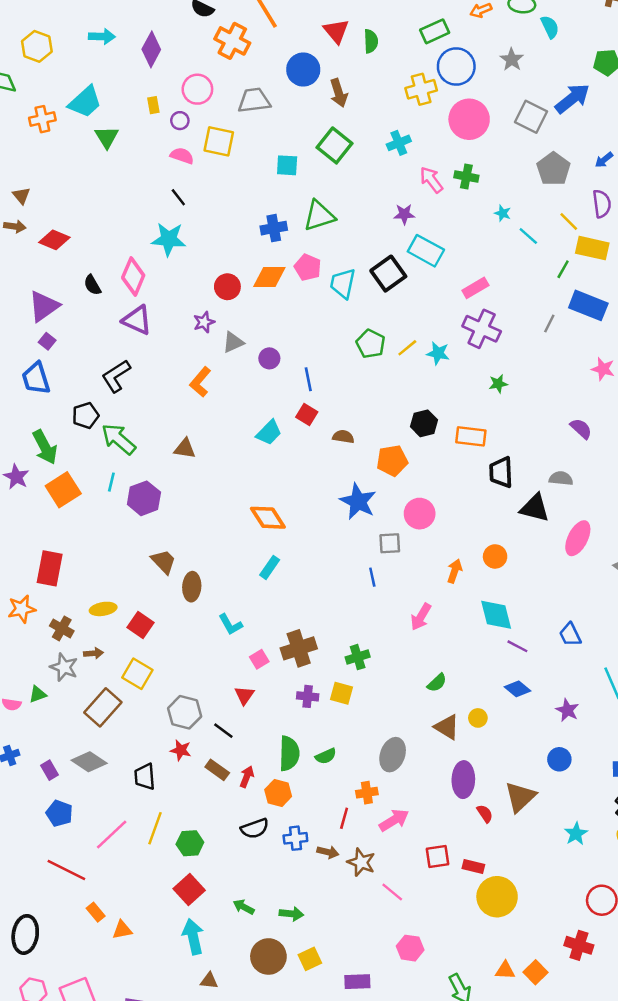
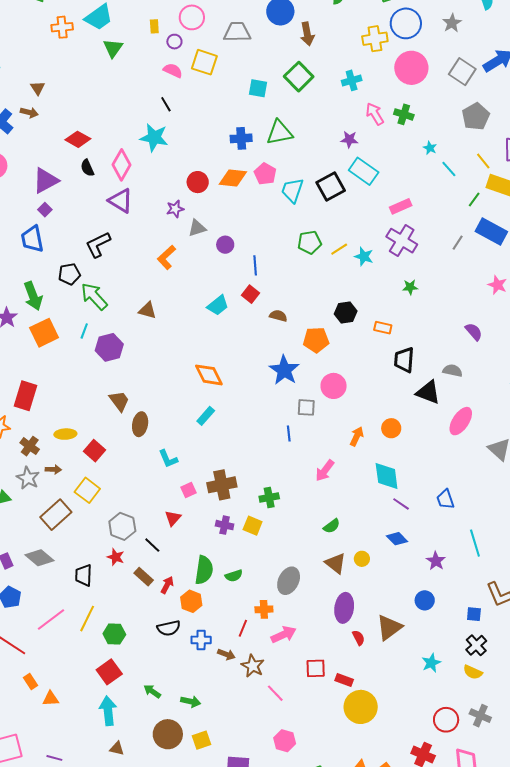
red diamond: (54, 240) -> (78, 139), moved
green pentagon: (371, 344) -> (309, 242), turned 30
orange rectangle: (471, 436) -> (383, 328), size x0.7

